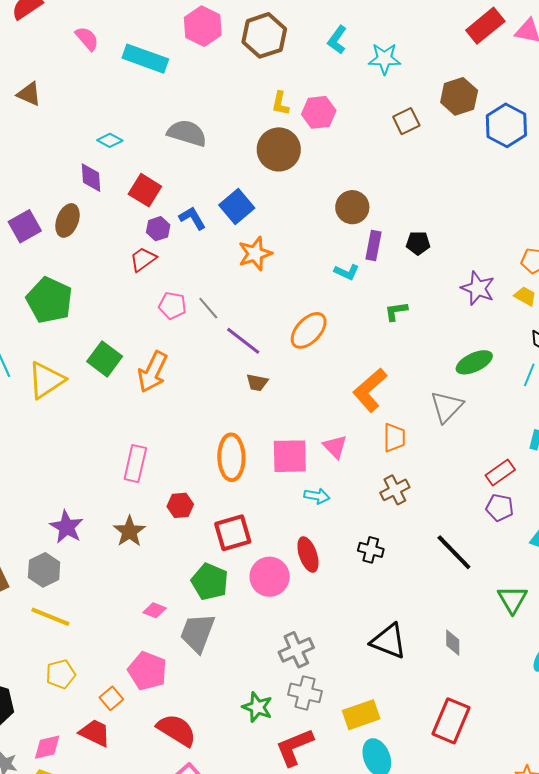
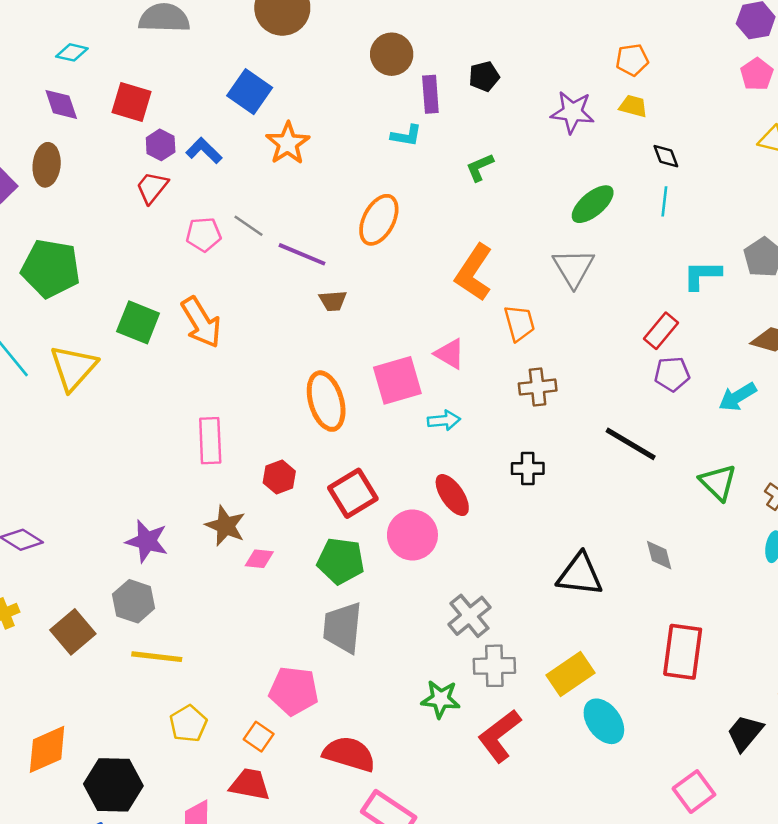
blue L-shape: (192, 218) -> (204, 151), moved
orange arrow: (153, 372) -> (201, 322), turned -42
brown cross: (395, 490) -> (538, 387), turned 36
pink diamond: (155, 610) -> (259, 559), moved

